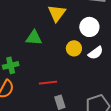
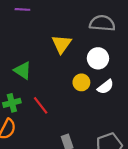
green triangle: (34, 38) -> (23, 70), moved, turned 30
red line: (48, 83) -> (41, 105), moved, turned 60

